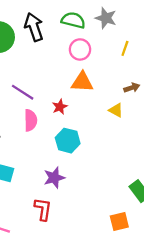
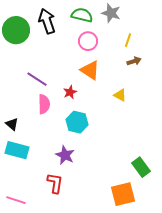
orange triangle: (82, 82) -> (90, 70), turned 30
brown arrow: (132, 88) -> (134, 61), moved
purple star: (54, 178) -> (65, 155), turned -30
orange square: (119, 221) -> (123, 194), size x1.4

